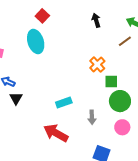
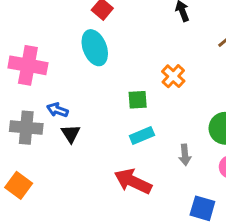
orange cross: (97, 65) -> (173, 76), moved
green square: (111, 81) -> (138, 100), moved

